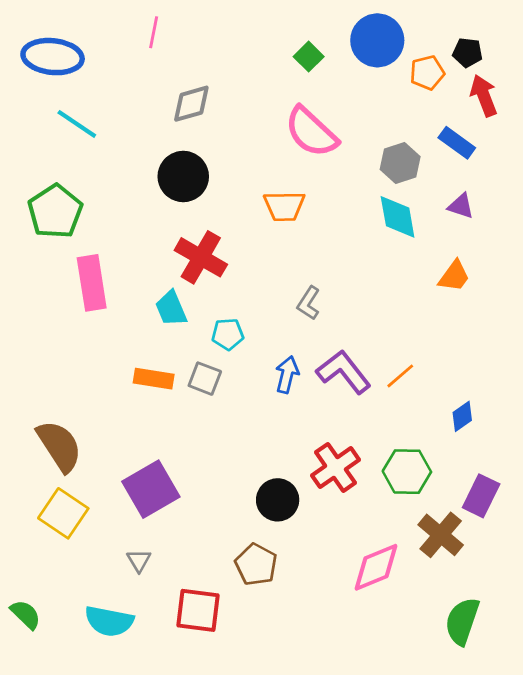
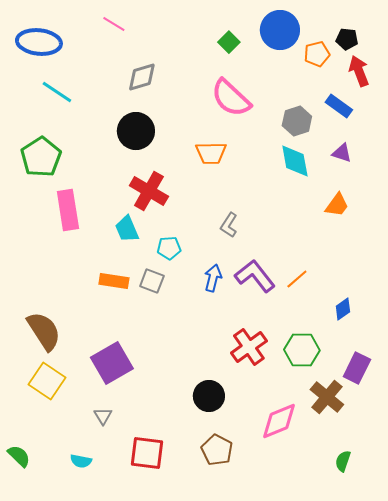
pink line: (154, 32) -> (114, 24), turned -70
black circle: (278, 500) -> (209, 396), moved
brown pentagon: (256, 565) -> (217, 450), moved
cyan semicircle: (109, 621) -> (81, 461), size x0.6
green semicircle: (462, 621) -> (343, 461), size x0.6

